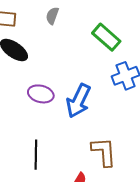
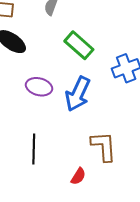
green rectangle: (106, 37) -> (79, 45), moved

